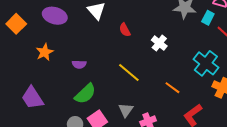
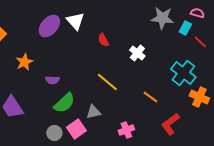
purple ellipse: (55, 16) -> (49, 26), moved, turned -65
purple semicircle: (79, 64) -> (52, 80), moved
gray triangle: (126, 110) -> (93, 112), moved, turned 42

